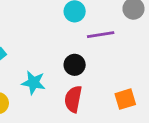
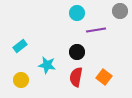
orange square: (125, 99) -> (104, 77), moved, turned -35

